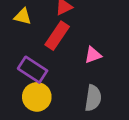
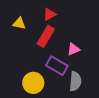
purple rectangle: (33, 70) -> (57, 66), moved

